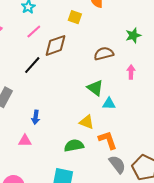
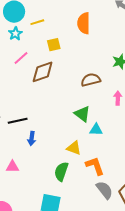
yellow square: (75, 17) -> (54, 45), moved, turned -32
black line: (32, 65) -> (18, 121), moved, turned 36
blue arrow: (36, 117) -> (32, 138), moved
green semicircle: (74, 146) -> (61, 171), turned -60

